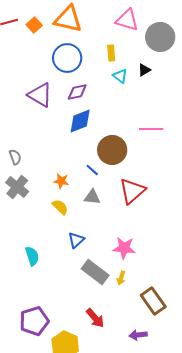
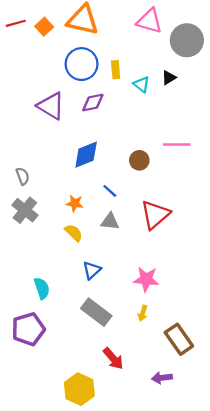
yellow rectangle: (111, 53) -> (116, 70), moved
blue diamond: (80, 121) -> (86, 155), moved
brown circle: (112, 150) -> (139, 160), moved, size x0.6
gray rectangle: (95, 272) -> (96, 312), moved
purple pentagon: (34, 321) -> (28, 329), moved

